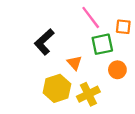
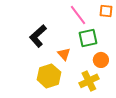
orange square: (123, 27) -> (106, 11), moved
yellow cross: (88, 94) -> (89, 81), moved

